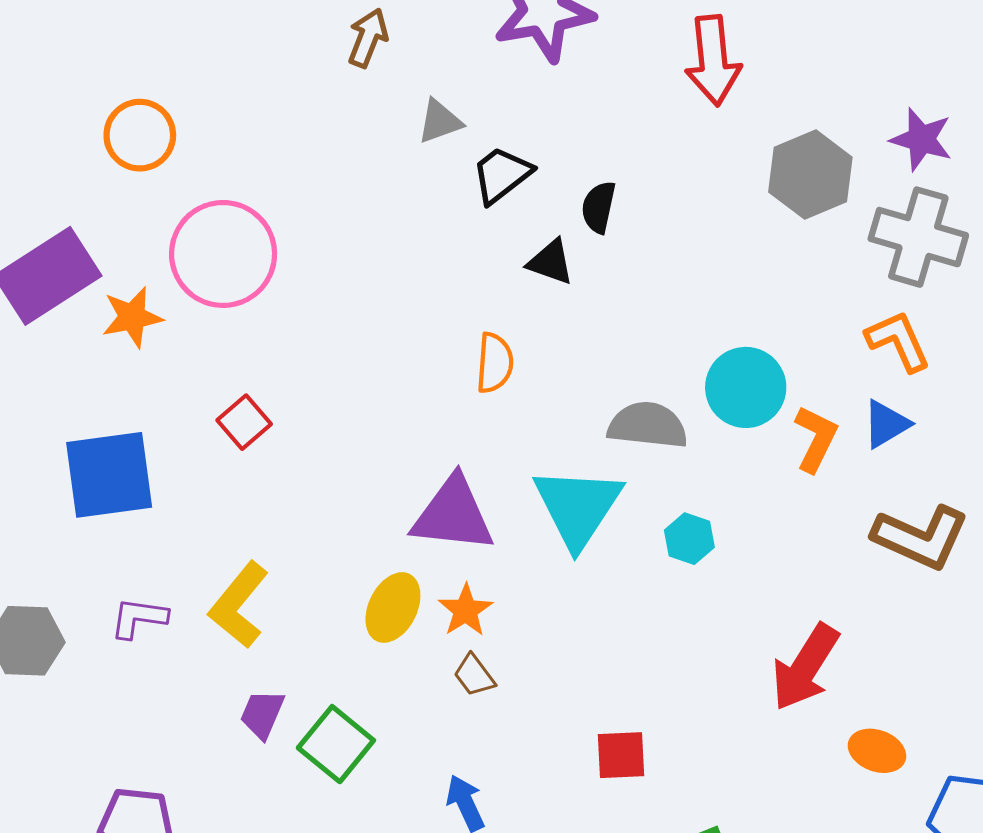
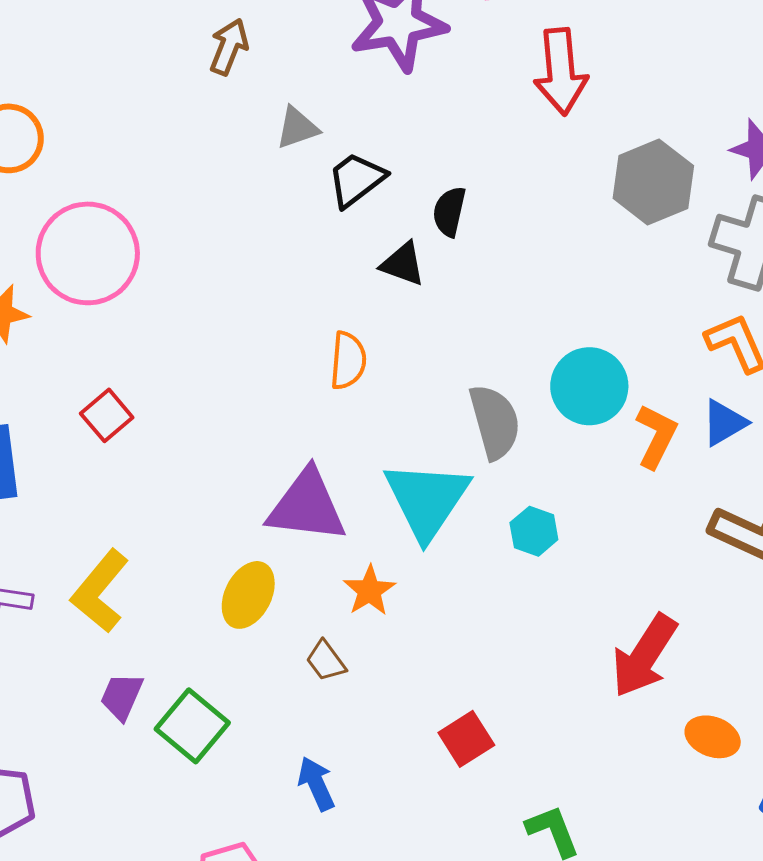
gray semicircle: (648, 425) -> (495, 422), turned 68
orange star: (466, 610) -> (369, 591), moved
red square: (621, 755) -> (466, 739), turned -30

